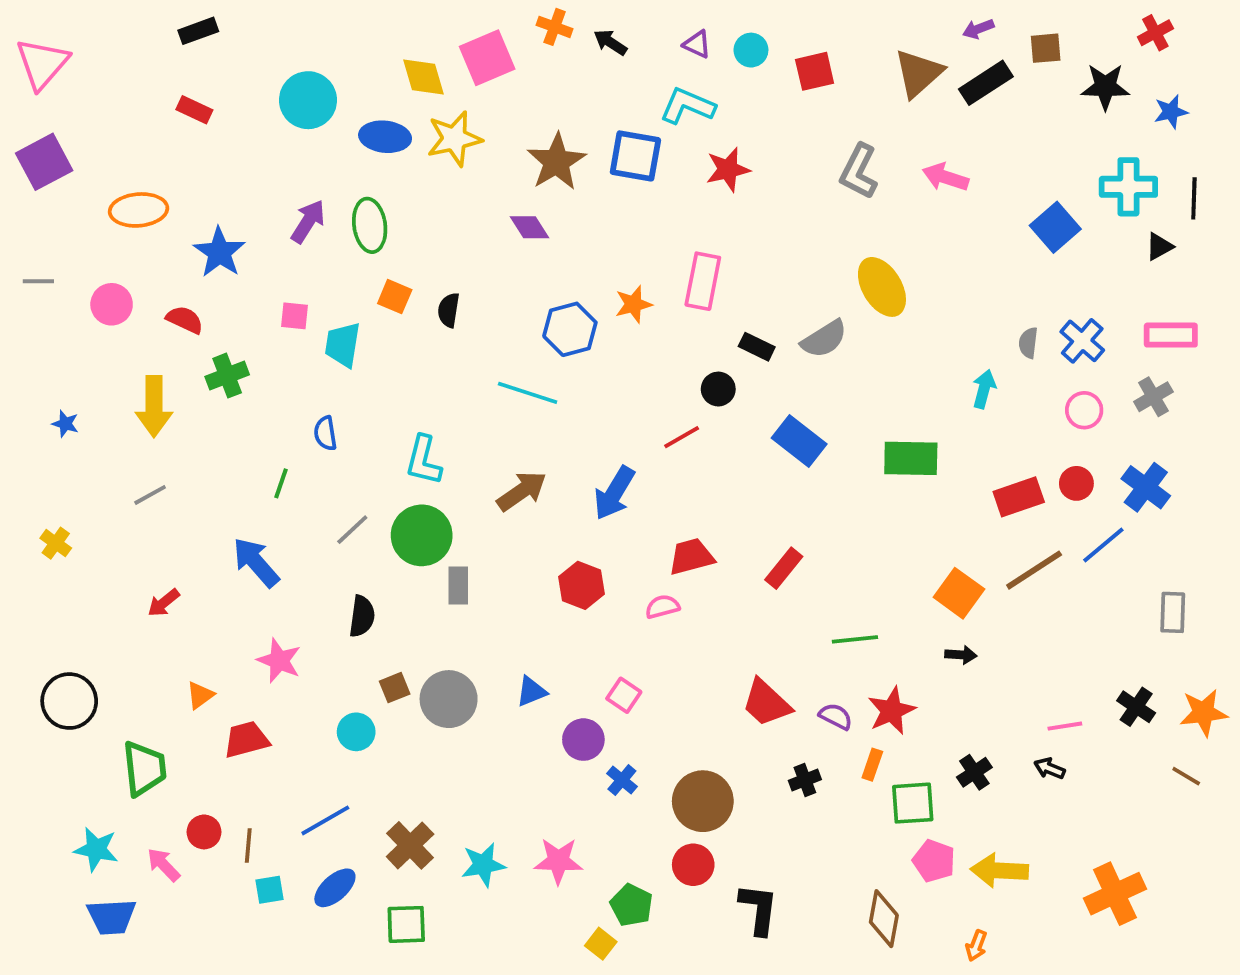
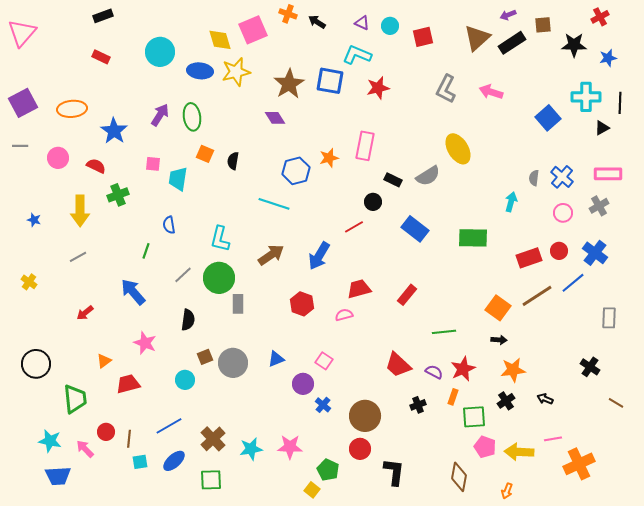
purple square: (44, 162) -> (23, 103), moved
orange star: (1204, 713) -> (513, 370), moved
pink line: (1065, 726) -> (553, 439), moved

